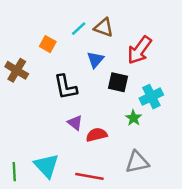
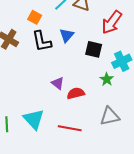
blue triangle: (95, 60) -> (67, 35), moved
black L-shape: (66, 87) -> (42, 41), moved

